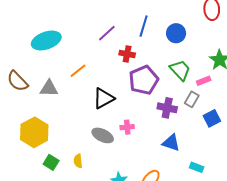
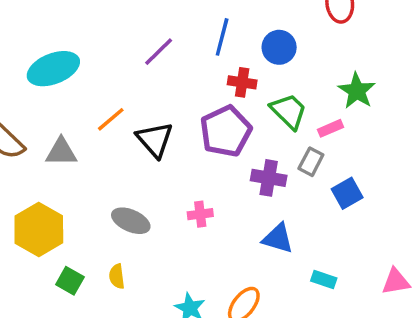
red cross: (127, 54) -> (242, 82), moved
black triangle: (104, 98) -> (155, 140), moved, turned -40
gray ellipse: (103, 135) -> (131, 221), moved

